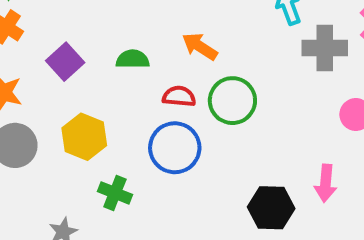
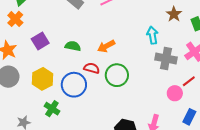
orange arrow: (200, 46) -> (106, 46), turned -72
blue circle: (175, 148) -> (74, 85), moved

